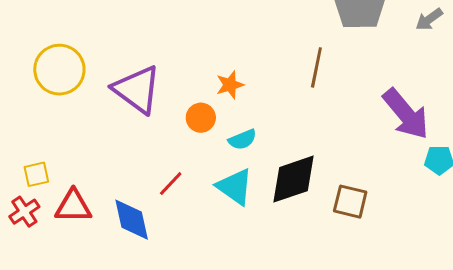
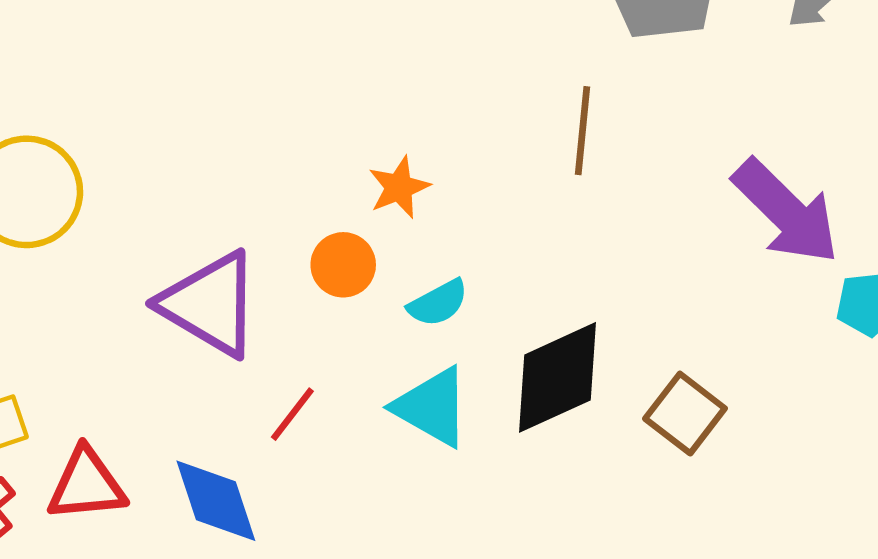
purple triangle: (137, 89) -> (210, 304), moved
brown square: (350, 202) -> (685, 414), turned 30

